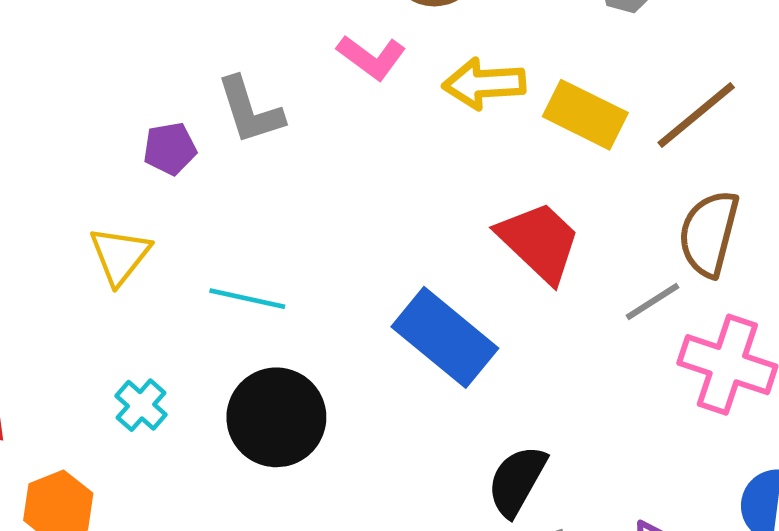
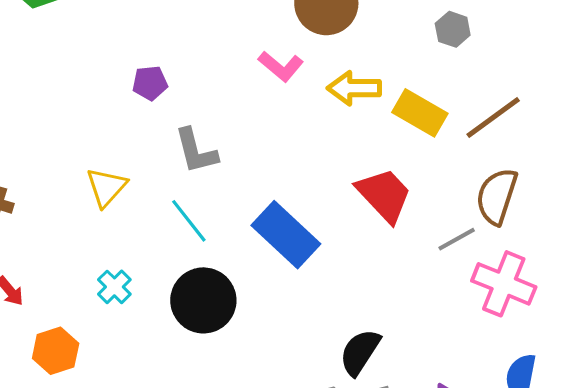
gray L-shape: (250, 111) -> (196, 151), moved
purple pentagon: (170, 149) -> (150, 83), moved
cyan line: (247, 299) -> (189, 221), turned 36
blue rectangle: (445, 337) -> (286, 235), moved

